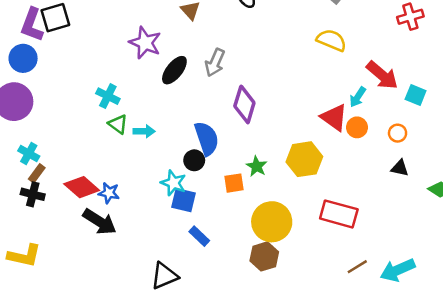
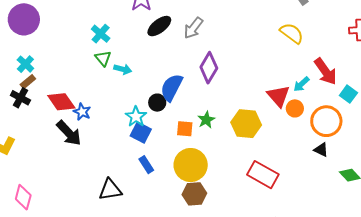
orange circle: (398, 133) -> (326, 121), size x2.0
blue semicircle: (207, 138) -> (172, 87), turned -148
yellow circle: (272, 222) -> (191, 165), moved

